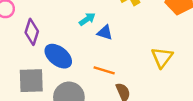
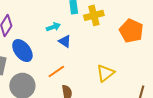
orange line: (104, 70) -> (56, 72), turned -66

